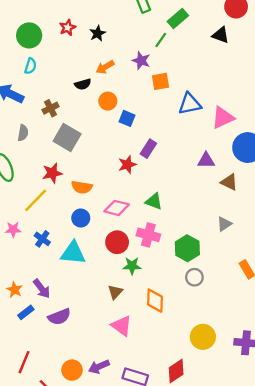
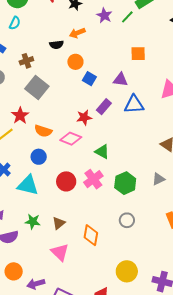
purple star: (141, 61) -> (104, 15), moved
orange square: (161, 81) -> (138, 54), moved
blue triangle: (190, 104) -> (134, 104), moved
purple triangle: (206, 160) -> (120, 80), moved
red star: (52, 173) -> (20, 116), turned -30
pink diamond: (117, 208) -> (71, 139), moved
pink cross: (148, 235) -> (93, 179), turned 30
green hexagon: (187, 248) -> (125, 183), moved
green star: (132, 266) -> (33, 222), moved
orange circle: (72, 370) -> (14, 271), moved

